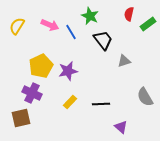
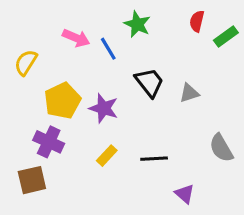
yellow semicircle: (17, 26) -> (26, 62), moved
black trapezoid: (103, 40) -> (149, 82), moved
purple star: (68, 71) -> (104, 108), turned 30

